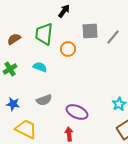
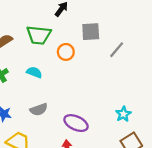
green trapezoid: (44, 34) -> (39, 35), turned -90
gray line: (113, 37) -> (117, 50), moved

